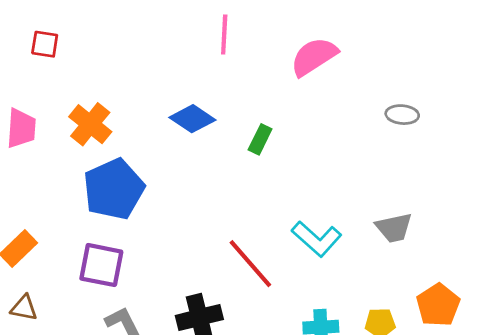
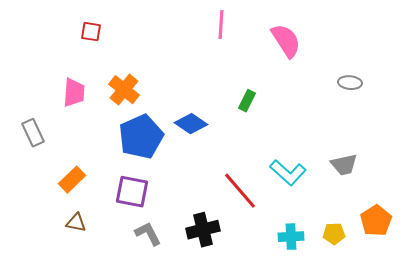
pink semicircle: (314, 57) -> (286, 41), turned 90
blue diamond: (192, 119) -> (191, 124), moved

